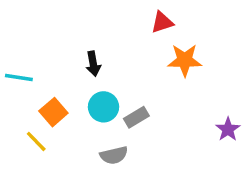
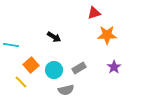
black arrow: (93, 64) -> (54, 37), turned -48
cyan circle: (104, 107) -> (54, 70), moved
purple star: (228, 129) -> (114, 67), moved

